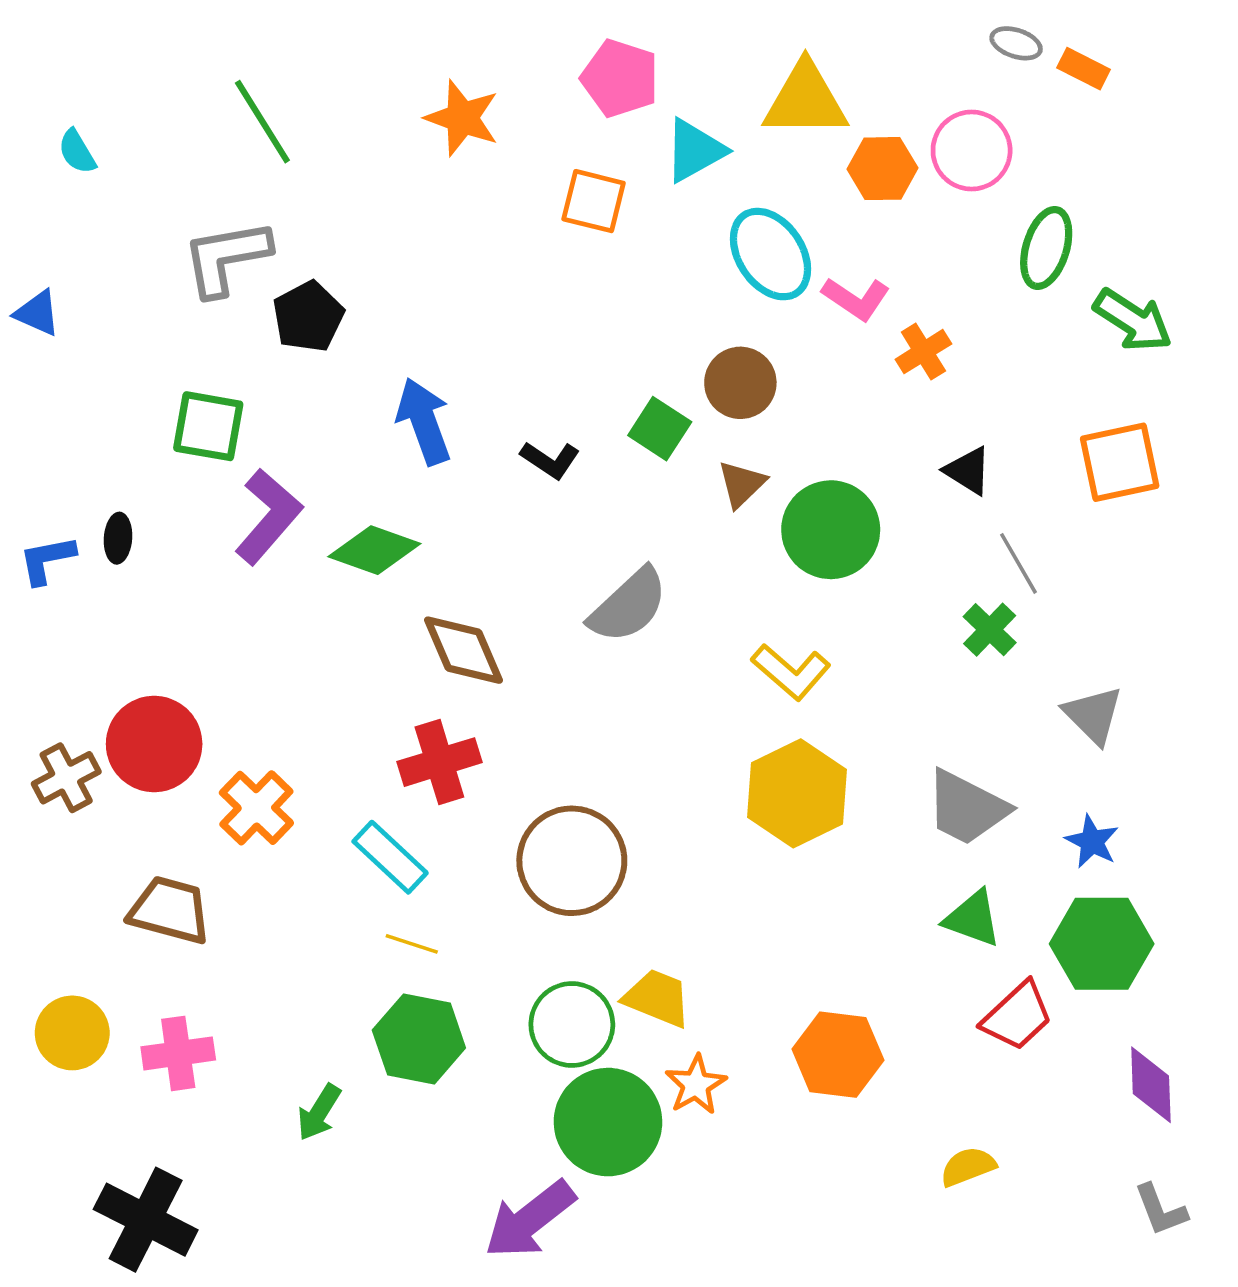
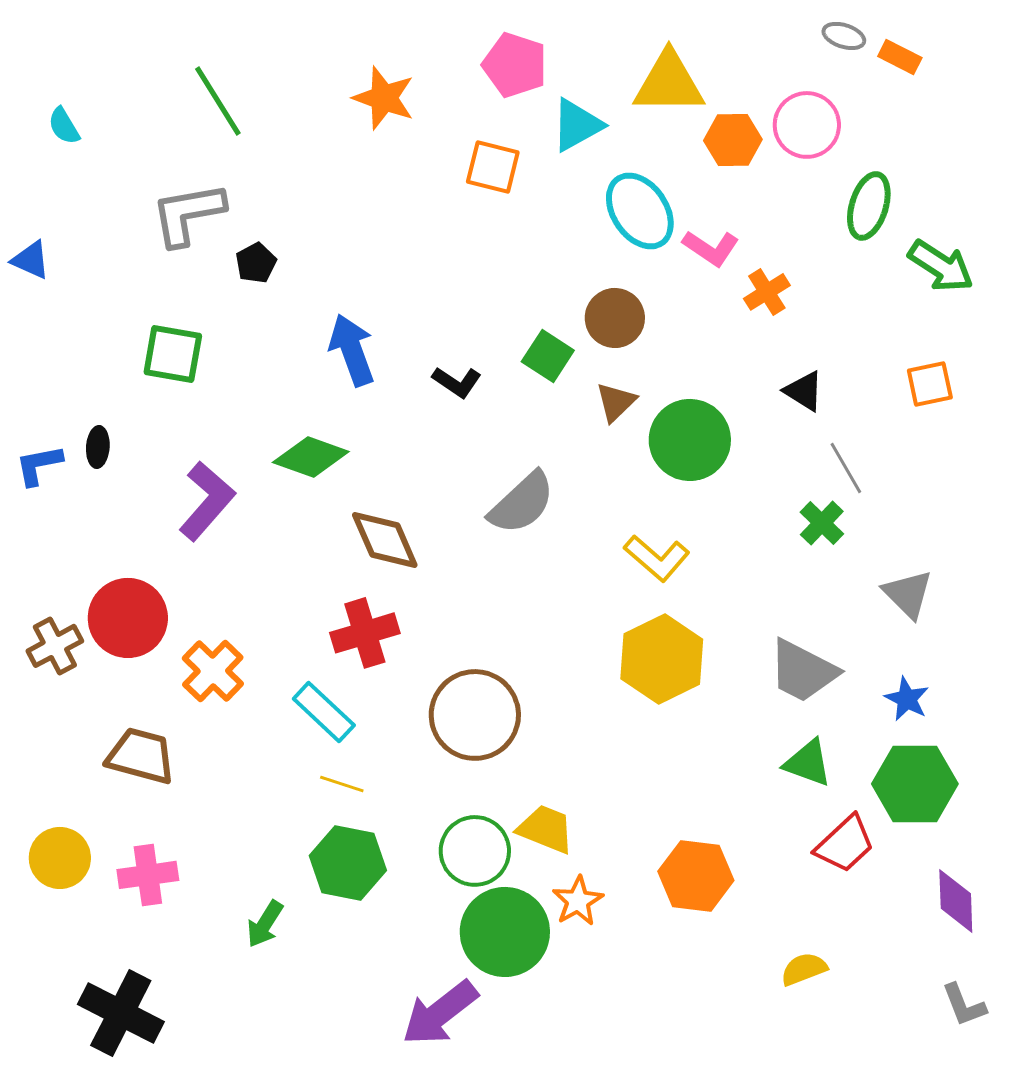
black pentagon: (308, 317) -> (256, 263), size x0.7
orange square: (1120, 462) -> (930, 384), size x0.7
purple L-shape: (268, 516) -> (207, 501), moved

